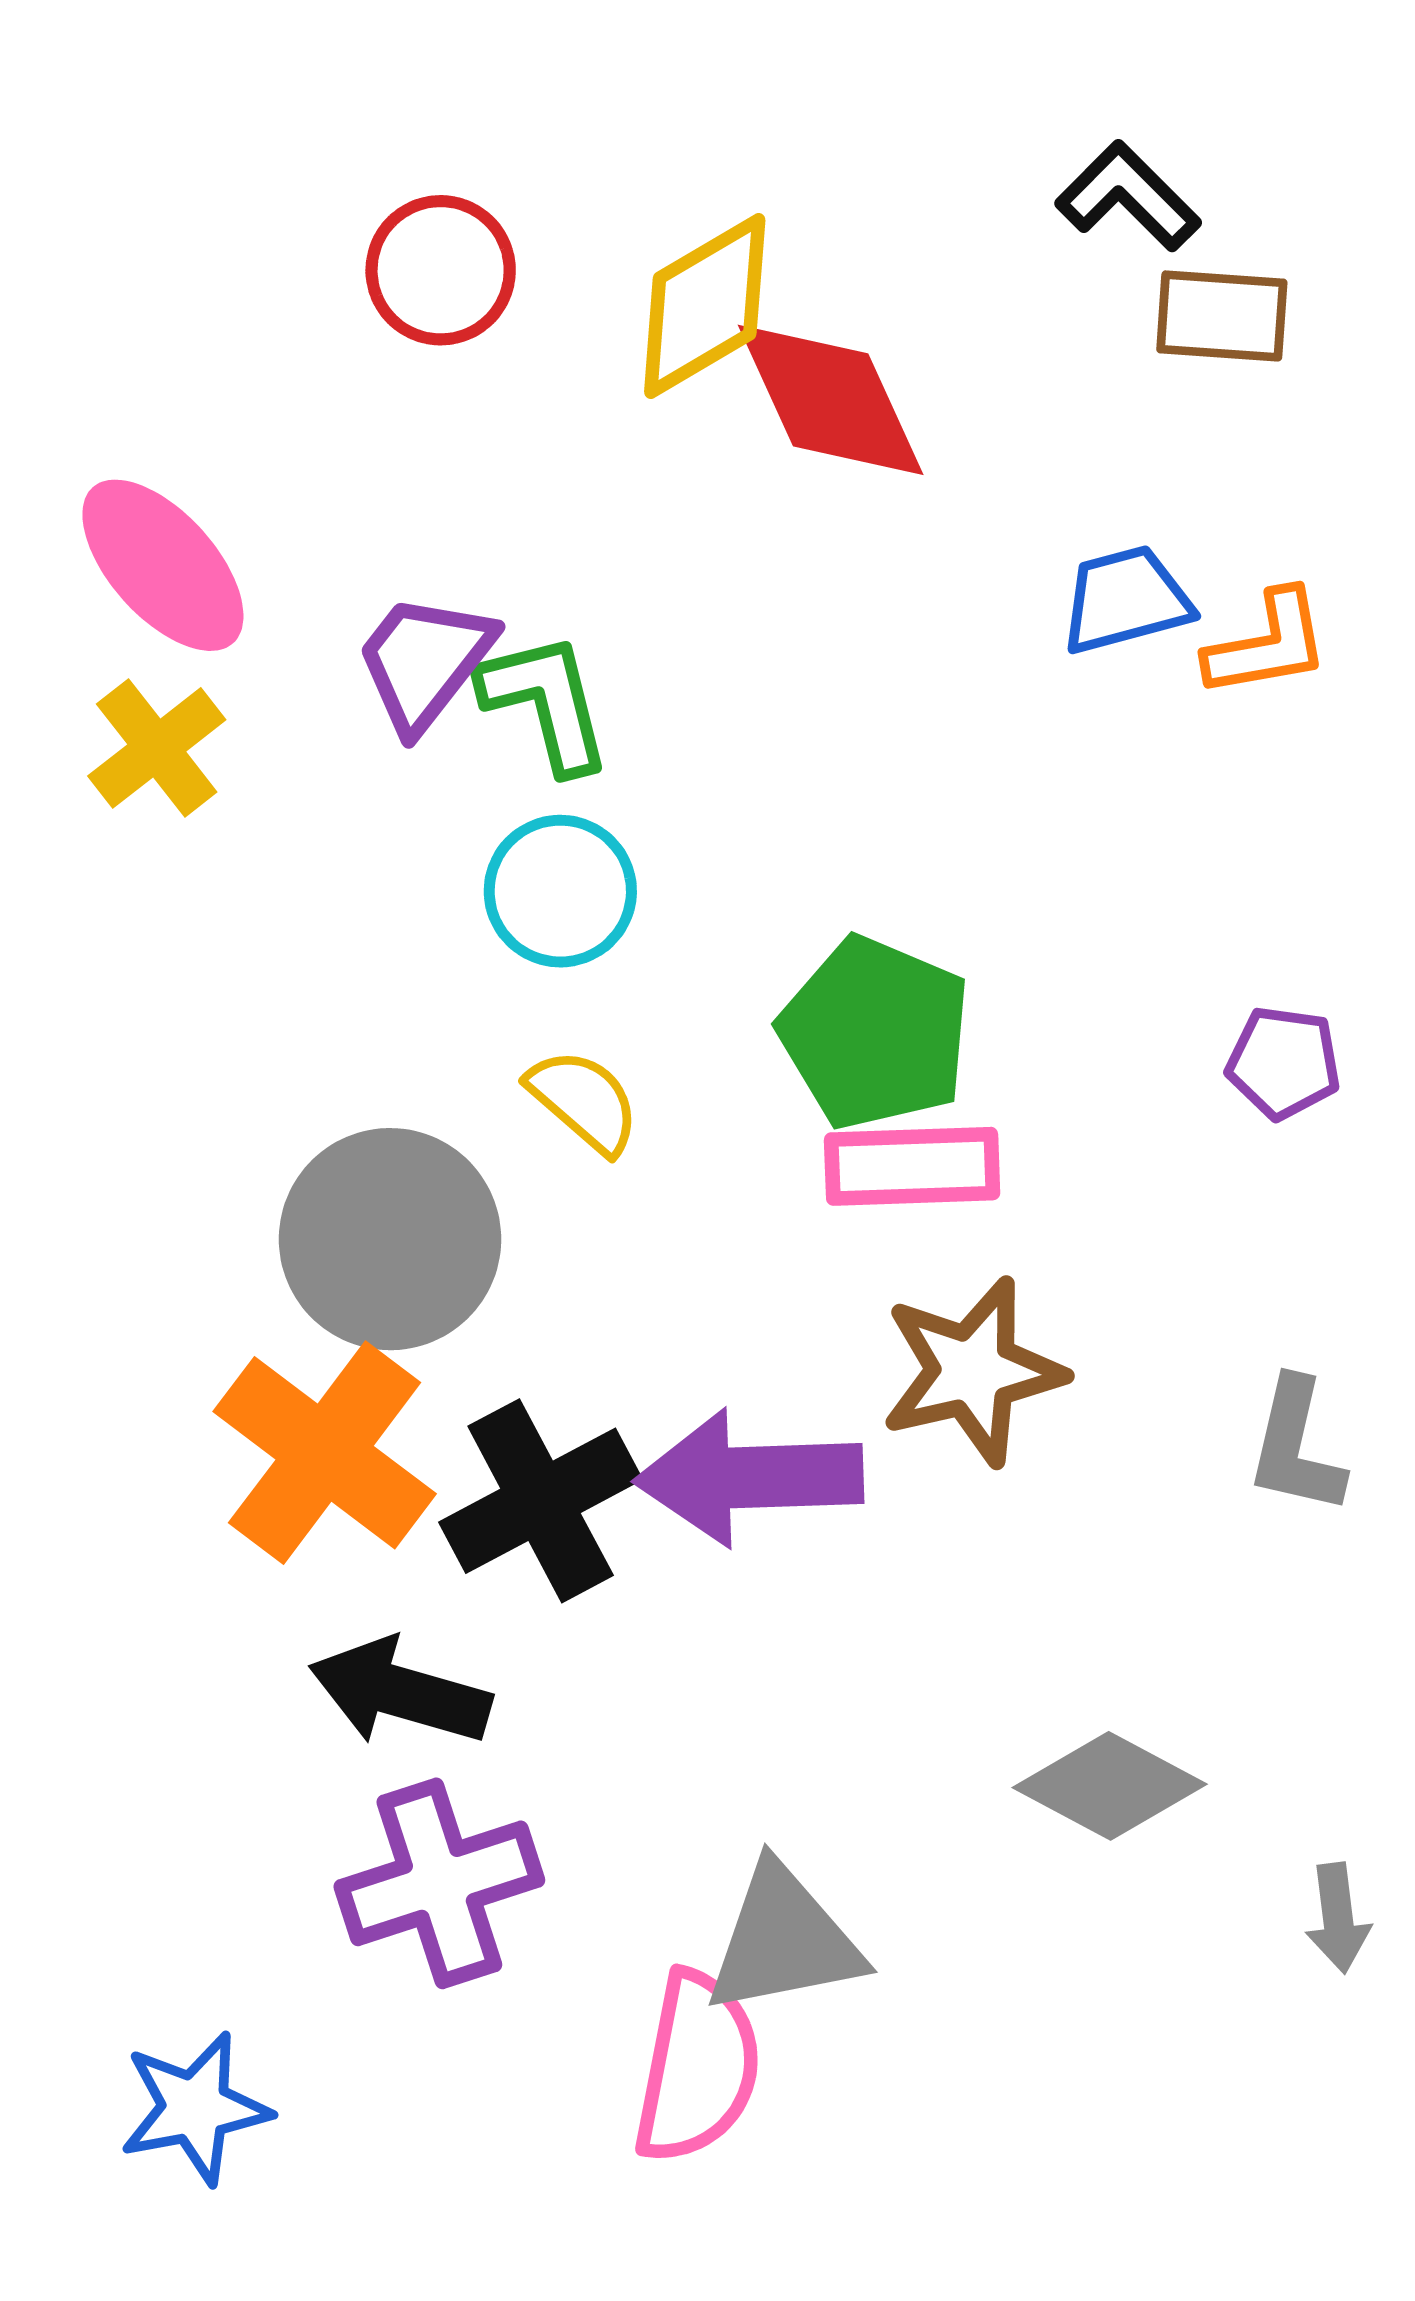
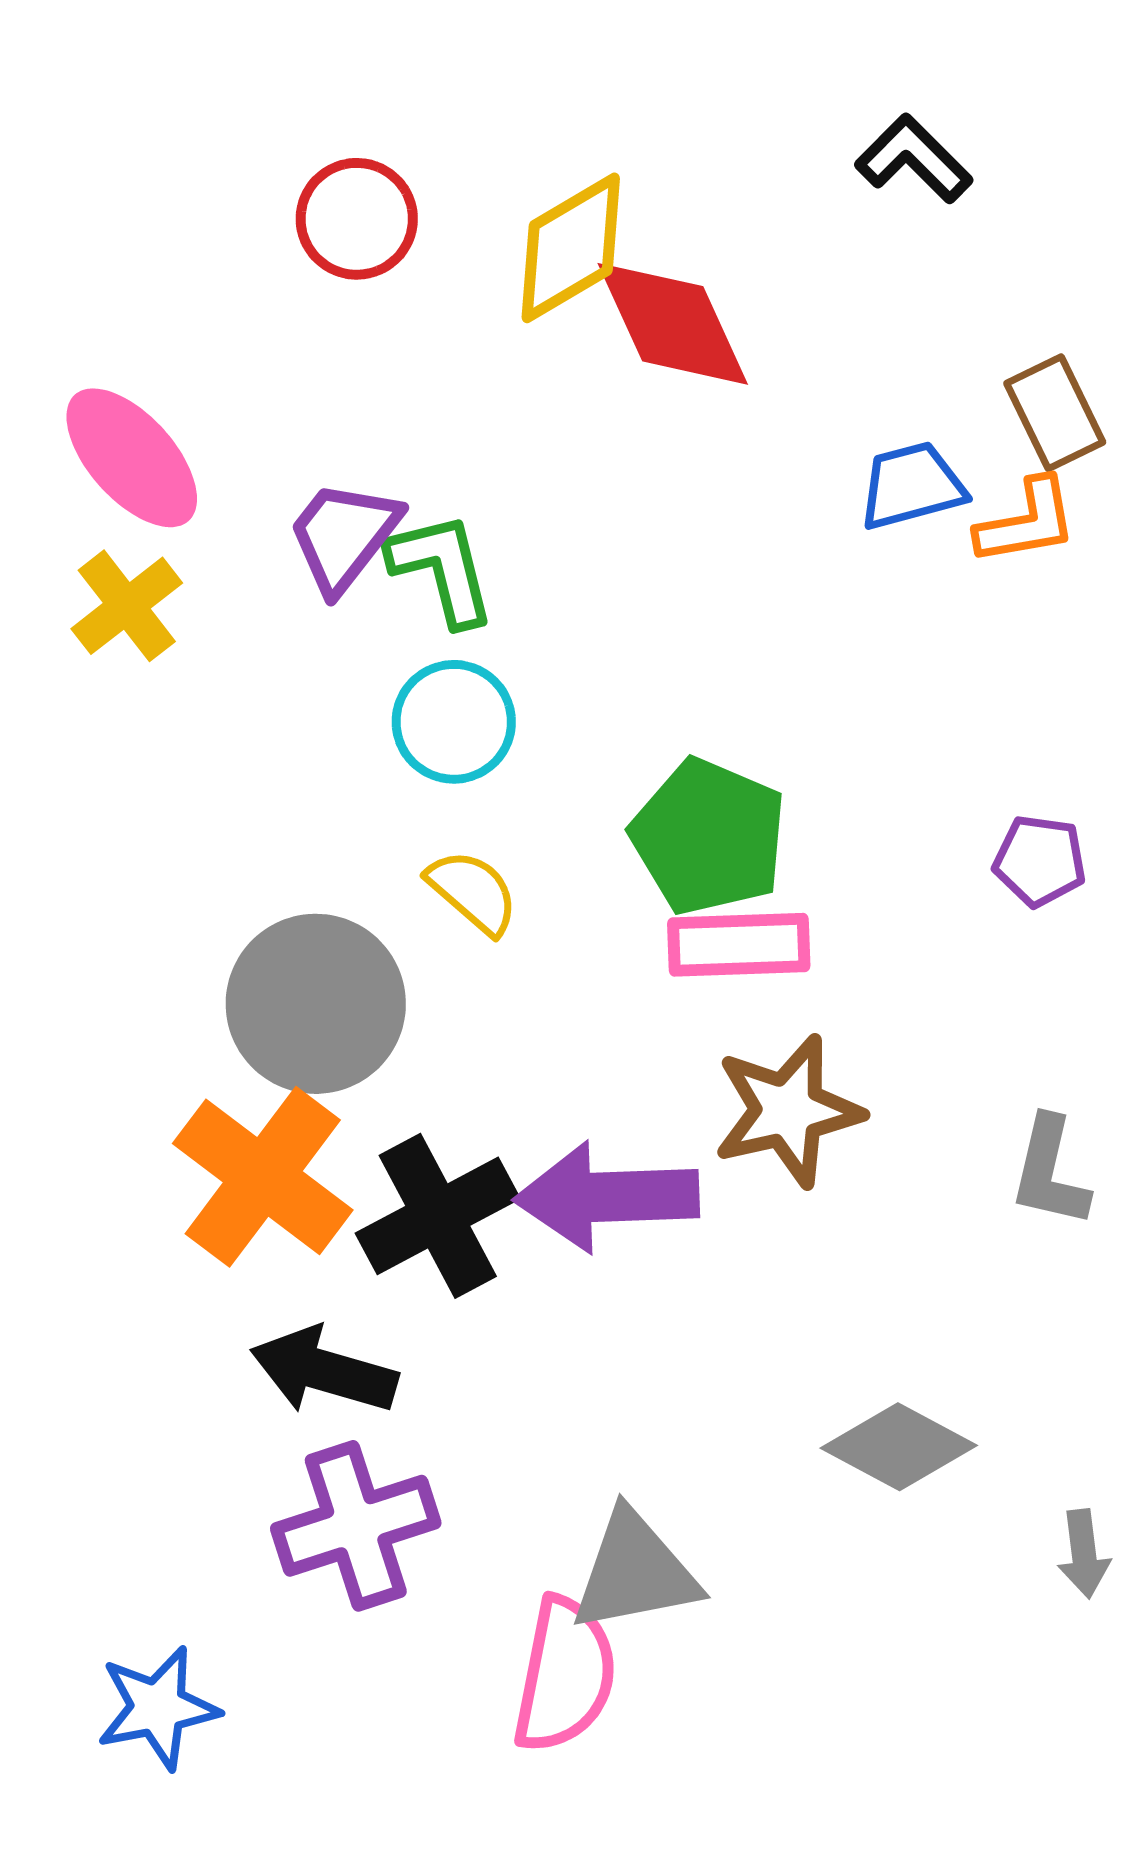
brown rectangle: (1222, 316) -> (1055, 413), moved, turned 60

